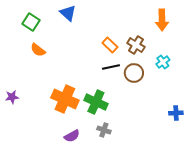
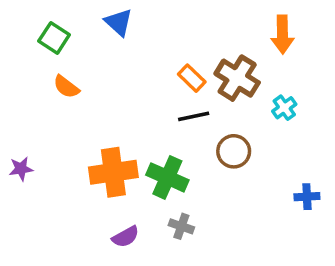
brown cross: (136, 45) -> (237, 78), size x1.4
brown circle: (134, 73) -> (234, 151), moved
orange cross: (65, 99) -> (113, 172), turned -32

